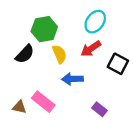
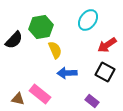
red arrow: (91, 49) -> (107, 45), moved
black semicircle: (25, 54) -> (14, 40), moved
black square: (118, 64) -> (105, 72), moved

